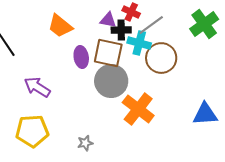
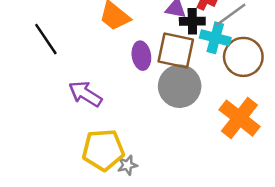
orange cross: (138, 109) -> (239, 118), moved
yellow pentagon: (32, 131) -> (103, 150), moved
gray star: (85, 143) -> (127, 165), moved

